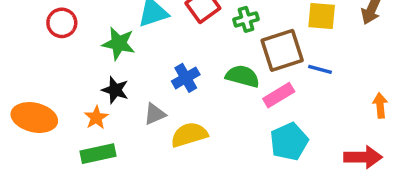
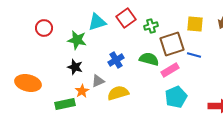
orange star: (96, 118) -> (82, 91), moved

